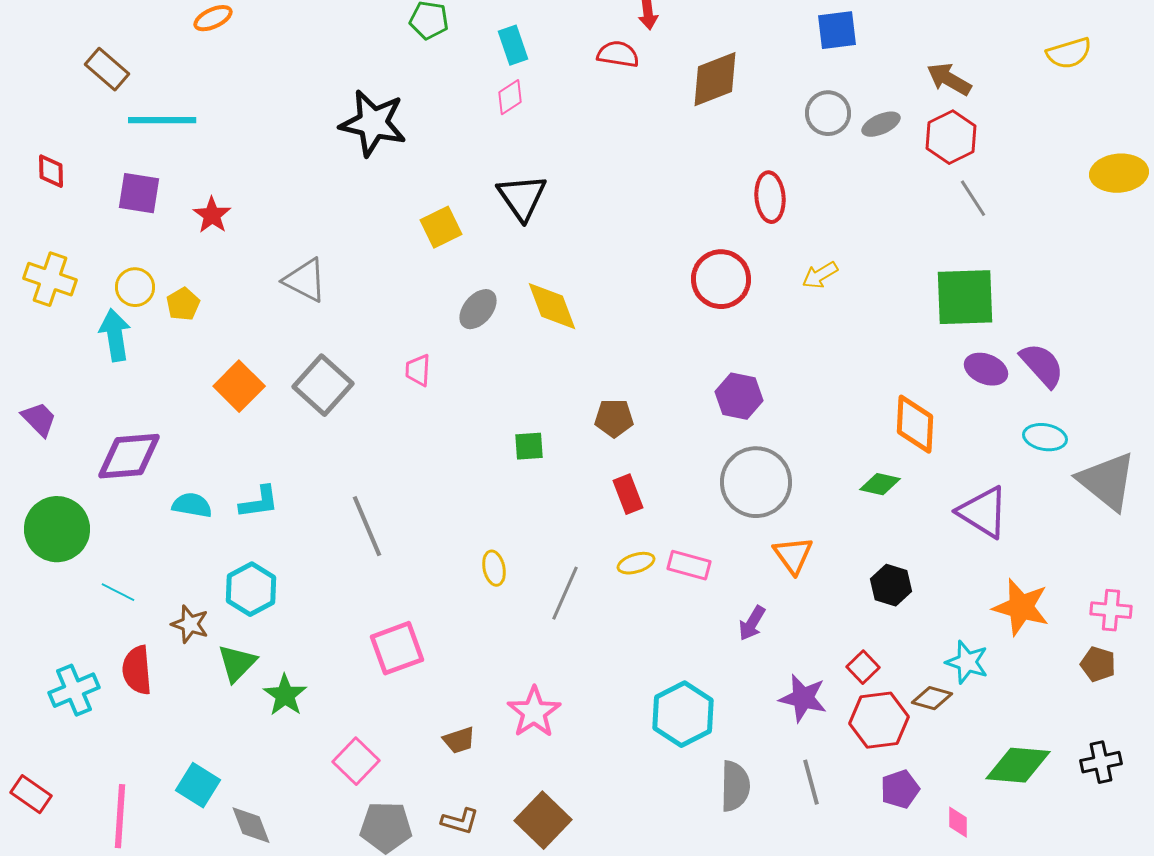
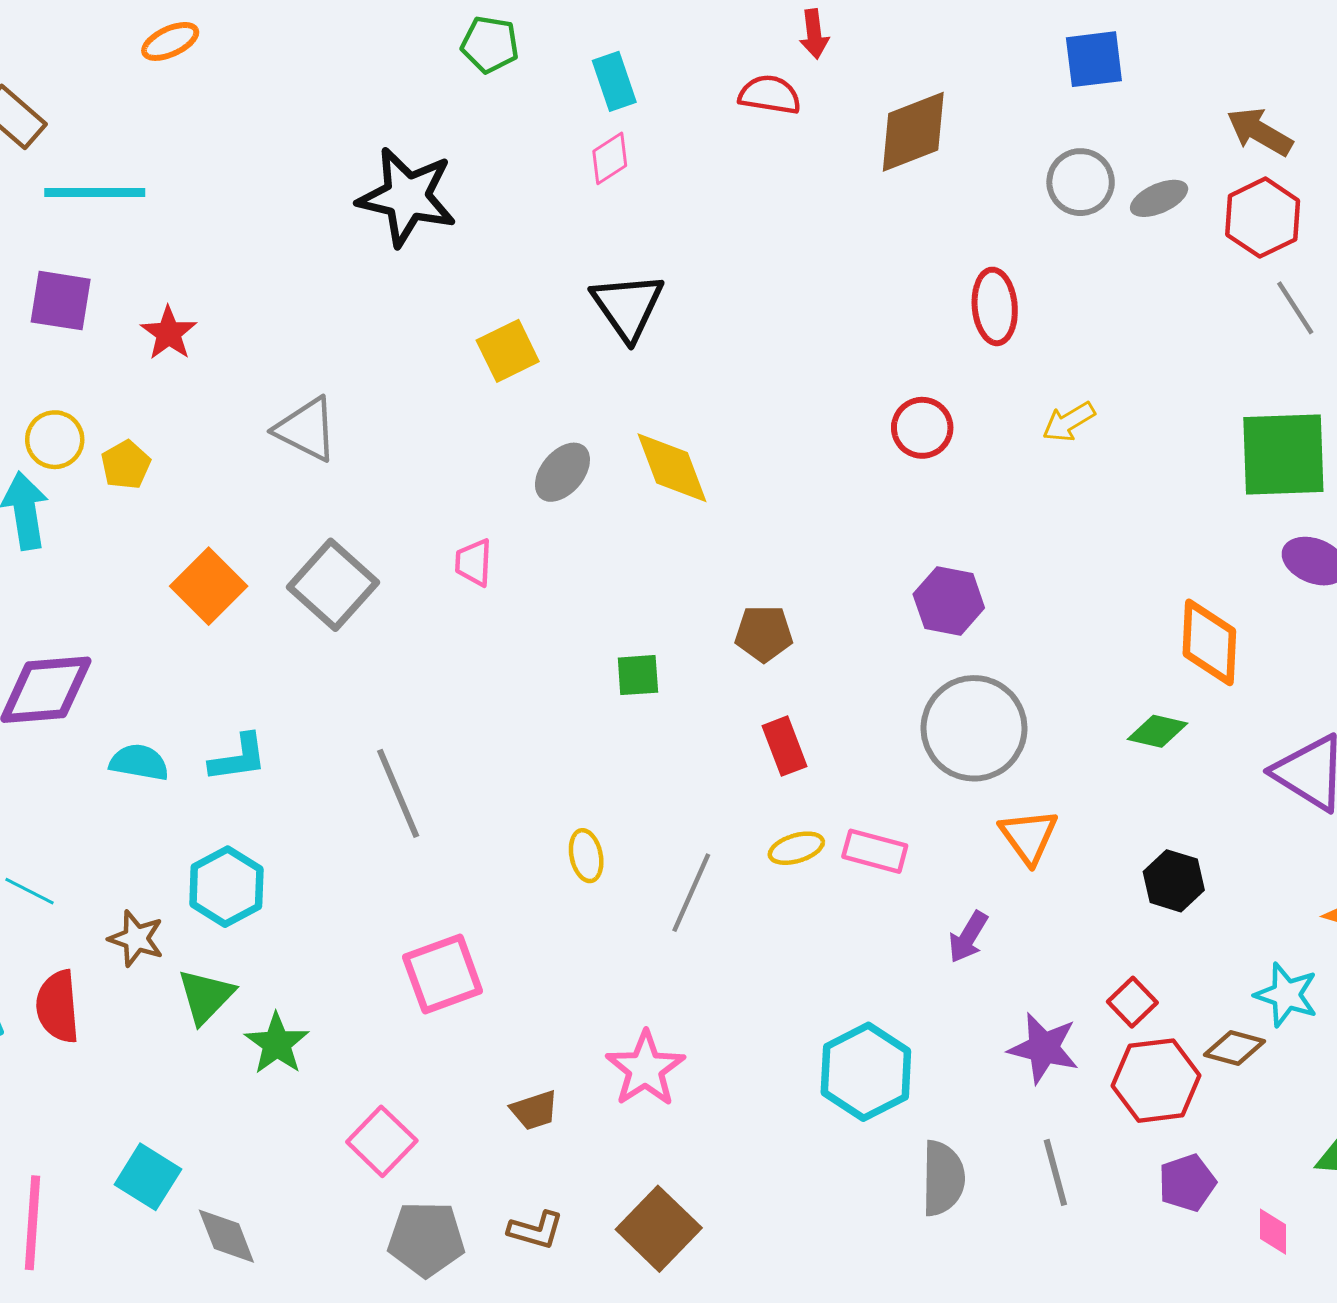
red circle: (721, 279) -> (922, 428), size x0.7

